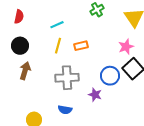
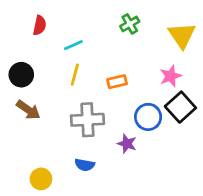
red semicircle: (19, 17) -> (40, 25), moved
orange rectangle: (81, 46) -> (117, 82), moved
brown arrow: (25, 71) -> (28, 110), turned 108

